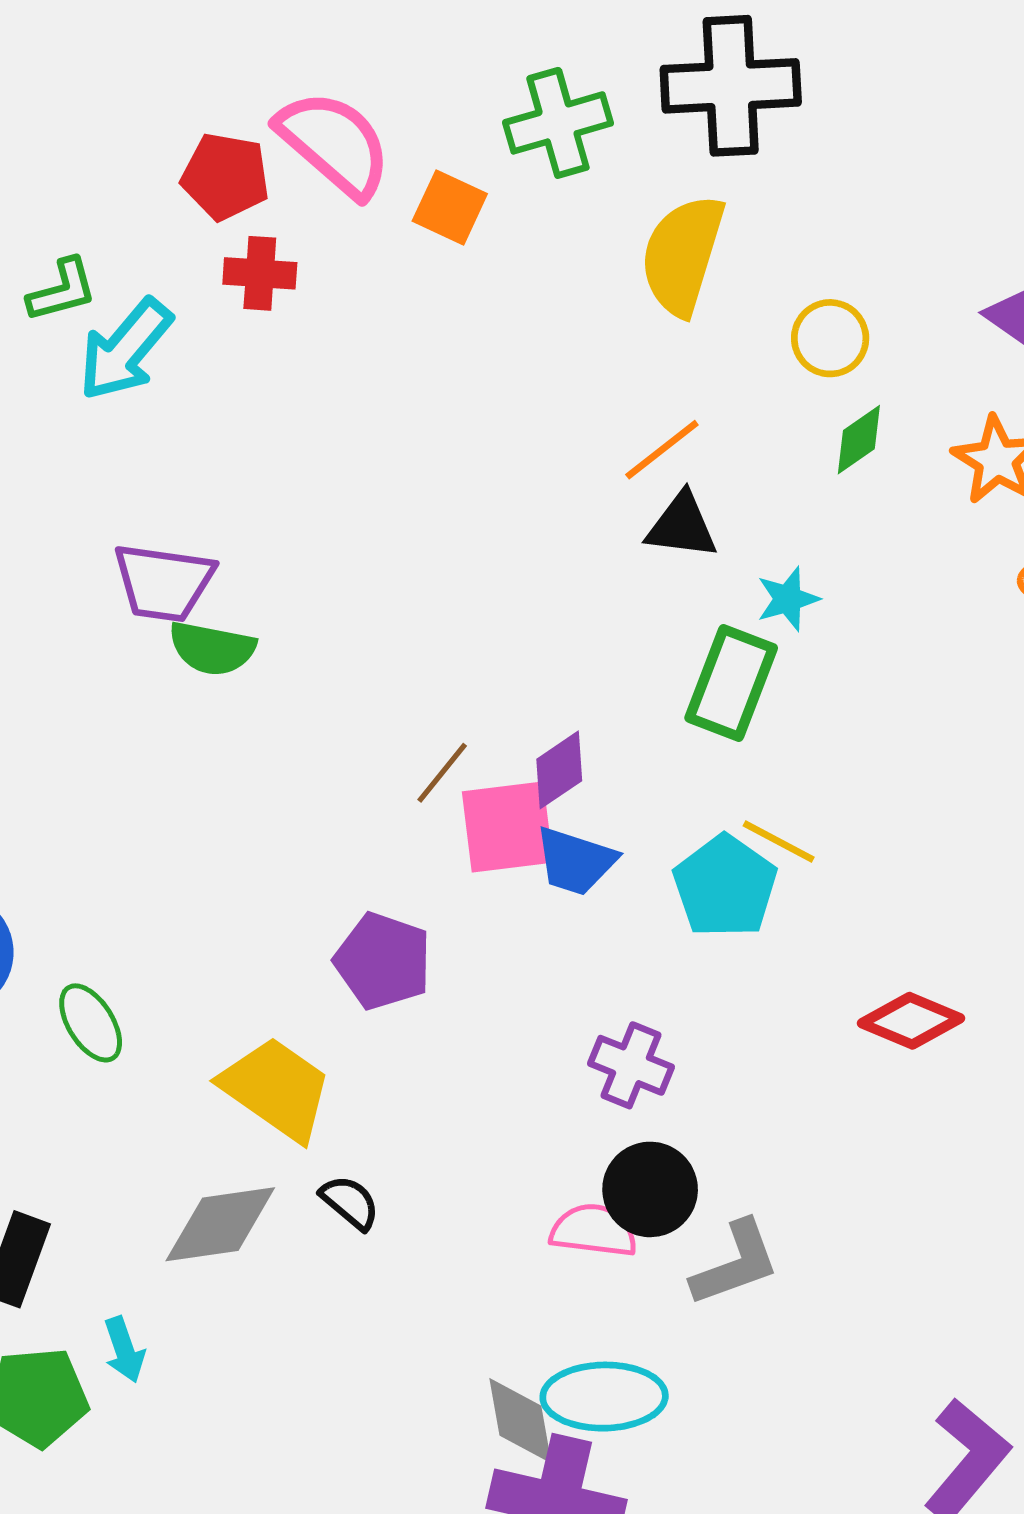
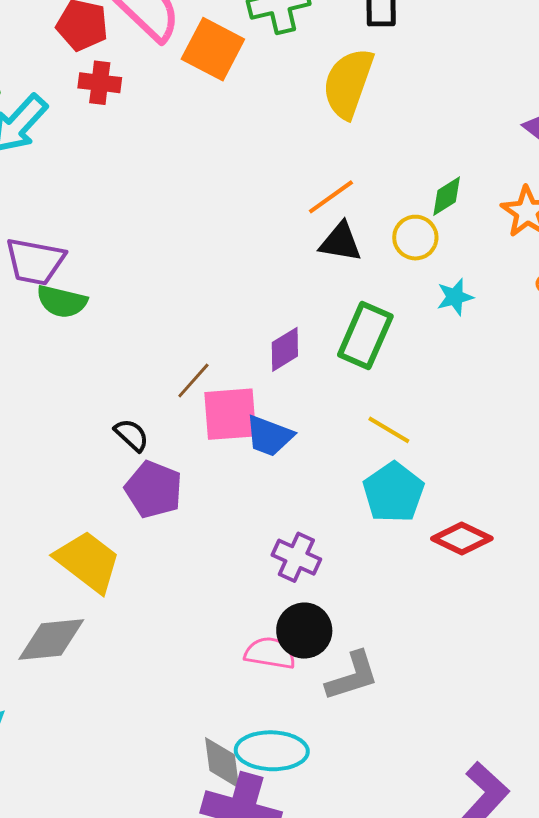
orange square: (450, 207) -> (213, 49), size x1.4
yellow circle: (830, 338) -> (415, 238), moved
cyan star: (788, 599) -> (455, 297), moved
purple diamond: (559, 770) -> (285, 349), moved
cyan pentagon: (725, 886) -> (394, 492), moved
black semicircle: (350, 1202) -> (131, 435), moved

